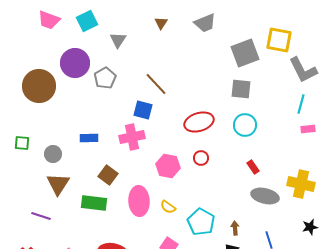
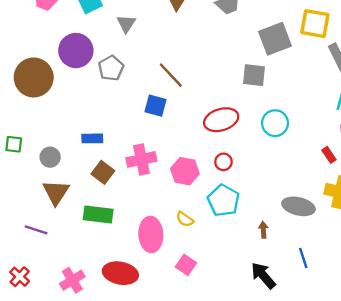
gray square: (241, 89) -> (254, 75), moved
pink cross: (132, 137) -> (141, 159), moved
red rectangle: (253, 167) -> (329, 155), moved
brown square: (108, 175) -> (103, 172), moved
pink ellipse: (139, 201) -> (151, 234), moved
cyan pentagon: (201, 222) -> (223, 200), moved
brown arrow: (235, 228) -> (263, 230), moved

